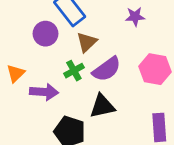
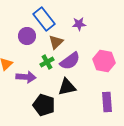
purple star: (135, 17) -> (79, 24), moved

